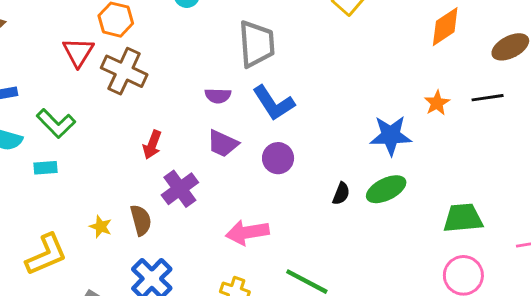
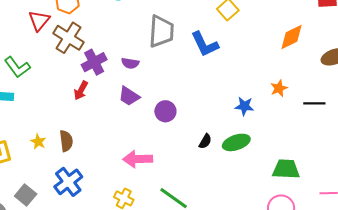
black line: (488, 98) -> (314, 103), moved
blue L-shape: (273, 103) -> (205, 44), moved
blue star: (391, 135) -> (244, 106), size x0.7
purple cross: (180, 189) -> (94, 62), moved

